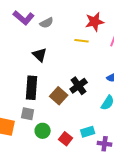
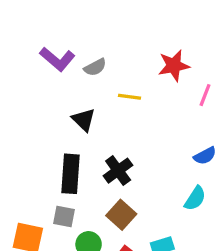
yellow line: (82, 41) -> (130, 97), moved
black cross: (79, 86) -> (118, 171), moved
brown square: (59, 96) -> (121, 215), moved

